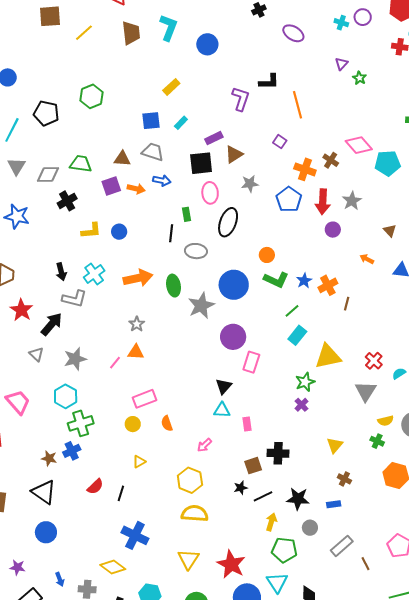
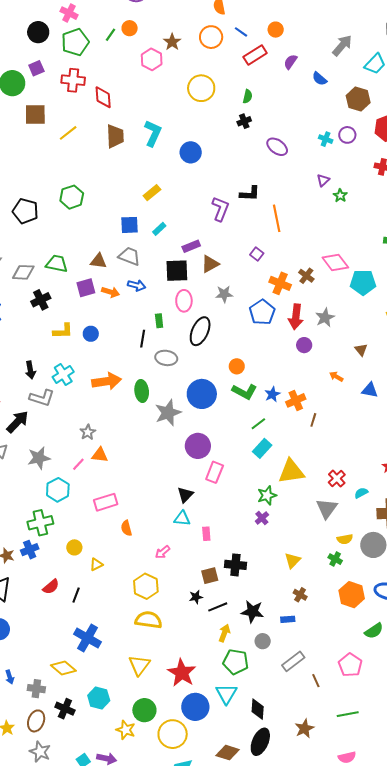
gray star: (137, 324) -> (88, 432), moved
cyan hexagon: (66, 396) -> (58, 490), moved
yellow circle: (133, 424) -> (74, 547), moved

